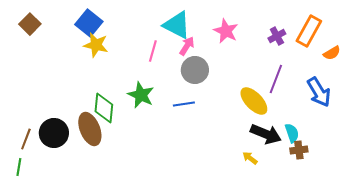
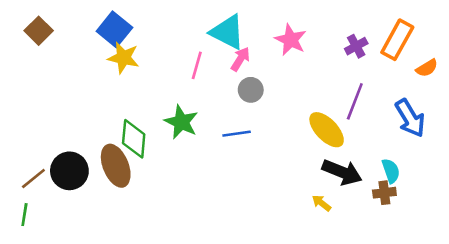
gray circle: (195, 70) -> (251, 90), size x0.7
cyan semicircle: (292, 133) -> (391, 171), moved
brown line: (26, 139) -> (33, 179), turned 30

